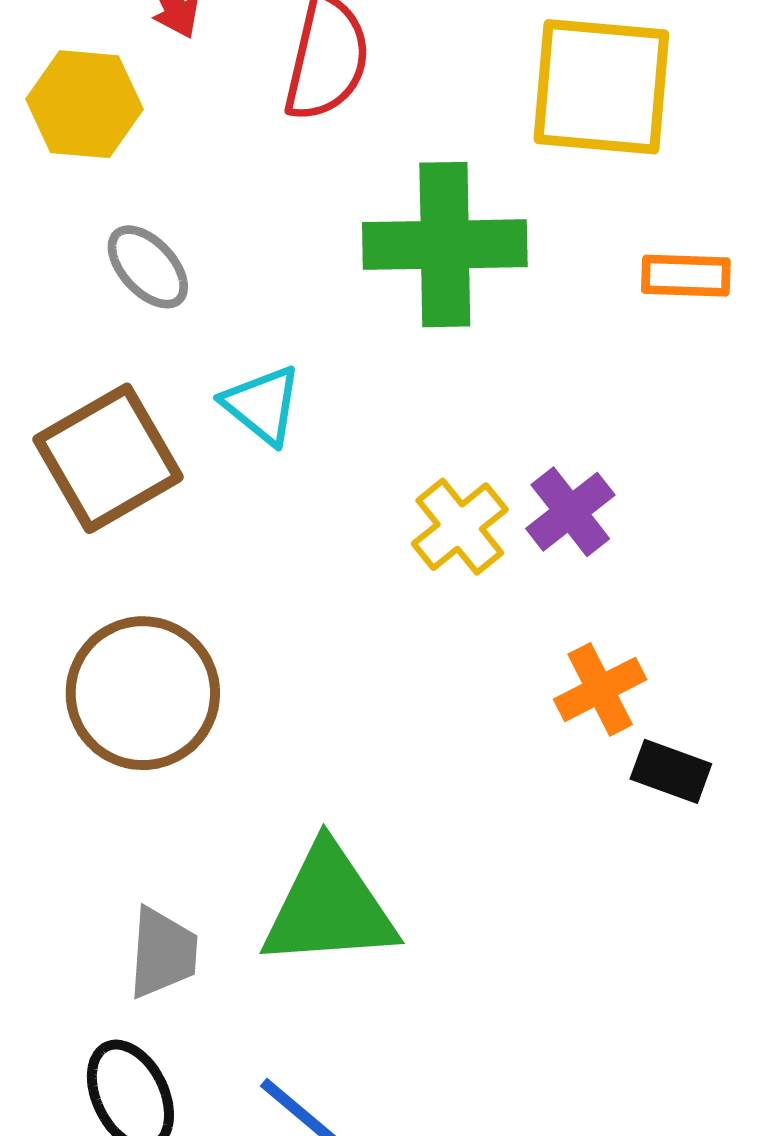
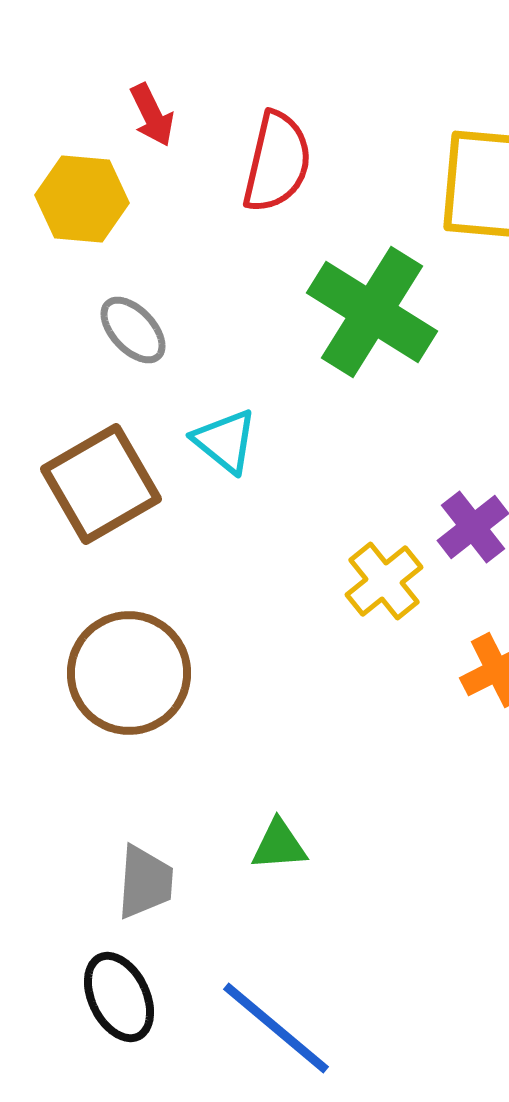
green cross: (445, 245) -> (372, 312), turned 33
yellow cross: (460, 527) -> (384, 581), moved
green triangle: (329, 907) -> (279, 845), size x0.5

